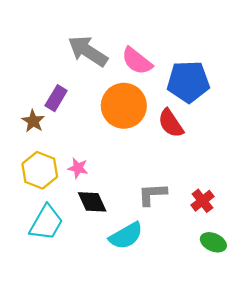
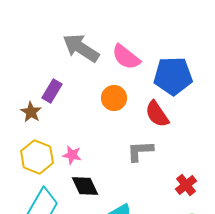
orange circle: (124, 106) -> (114, 98), size x0.6
gray L-shape: (152, 194) -> (140, 151), moved

